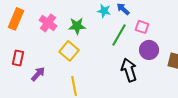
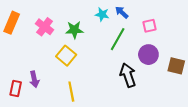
pink square: (142, 27) -> (149, 26), moved, turned -32
red rectangle: (18, 58) -> (16, 88), moved
purple arrow: (38, 74) -> (34, 79), turned 126

